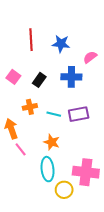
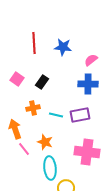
blue cross: (71, 77) -> (88, 84), moved
orange star: (52, 142) -> (45, 142), moved
pink cross: (86, 172) -> (87, 152), moved

